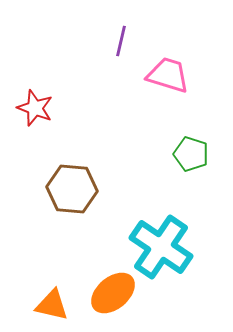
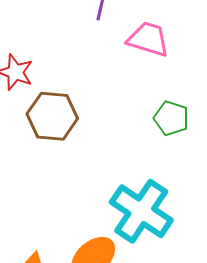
brown hexagon: (72, 189) -> (52, 116), moved

